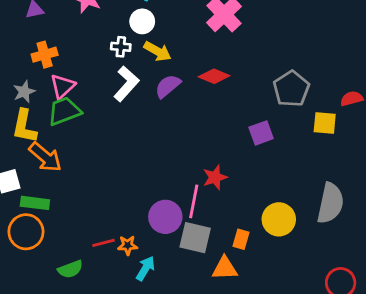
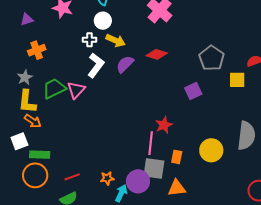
pink triangle: (62, 86) -> (76, 90), moved
orange arrow: (45, 157) -> (33, 121), moved, size x0.7
purple circle: (165, 217) -> (138, 181), moved
orange rectangle: (241, 239) -> (177, 157), moved
red line: (103, 243) -> (72, 177), moved

